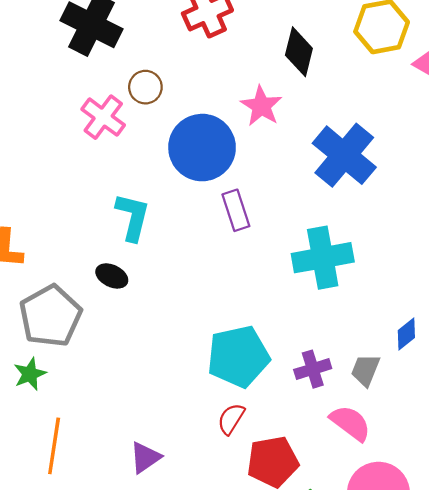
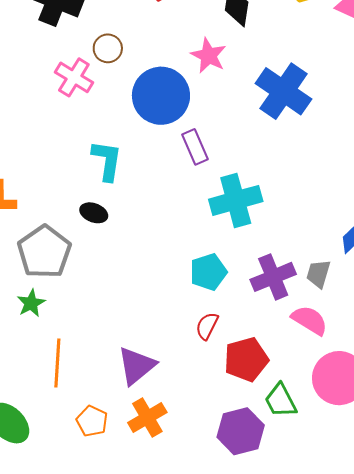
cyan cross: (323, 258) -> (236, 200), moved
cyan pentagon: (238, 356) -> (208, 272), size x0.7
purple cross: (313, 369) -> (273, 277), size x1.4
purple triangle: (145, 457) -> (136, 366), size x1.4

